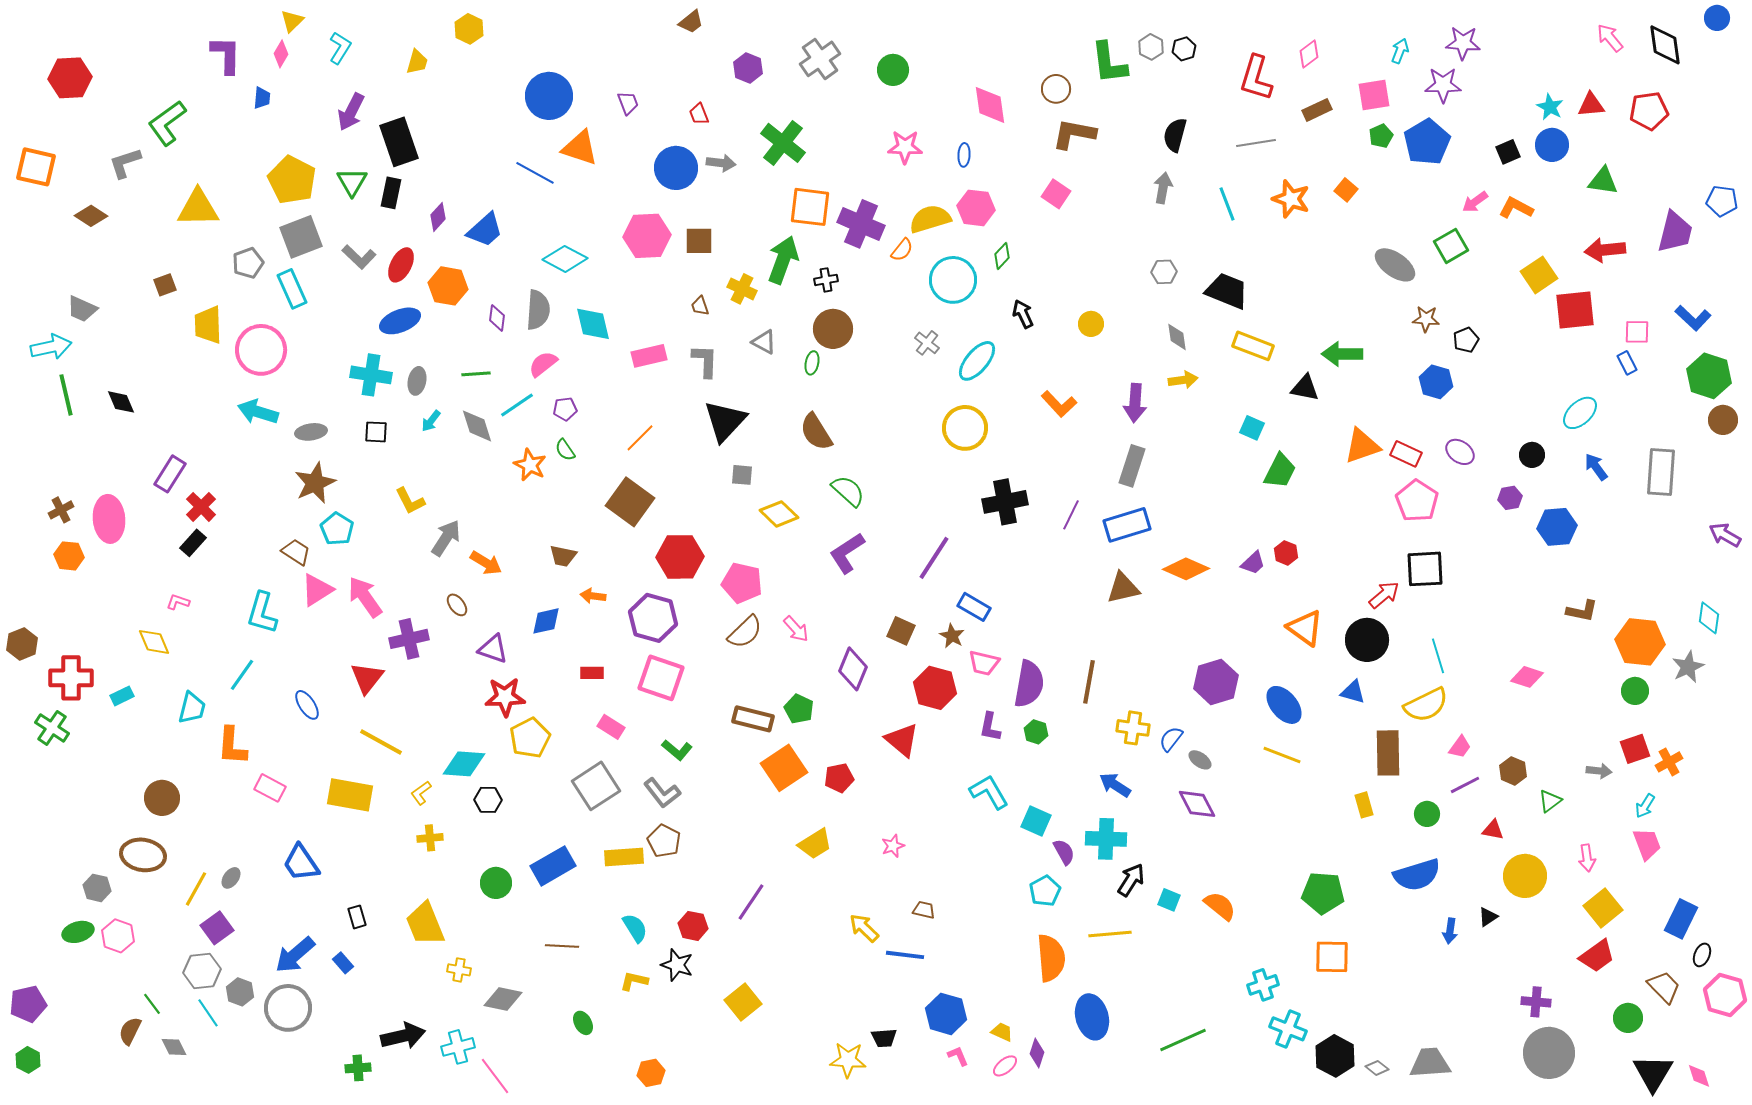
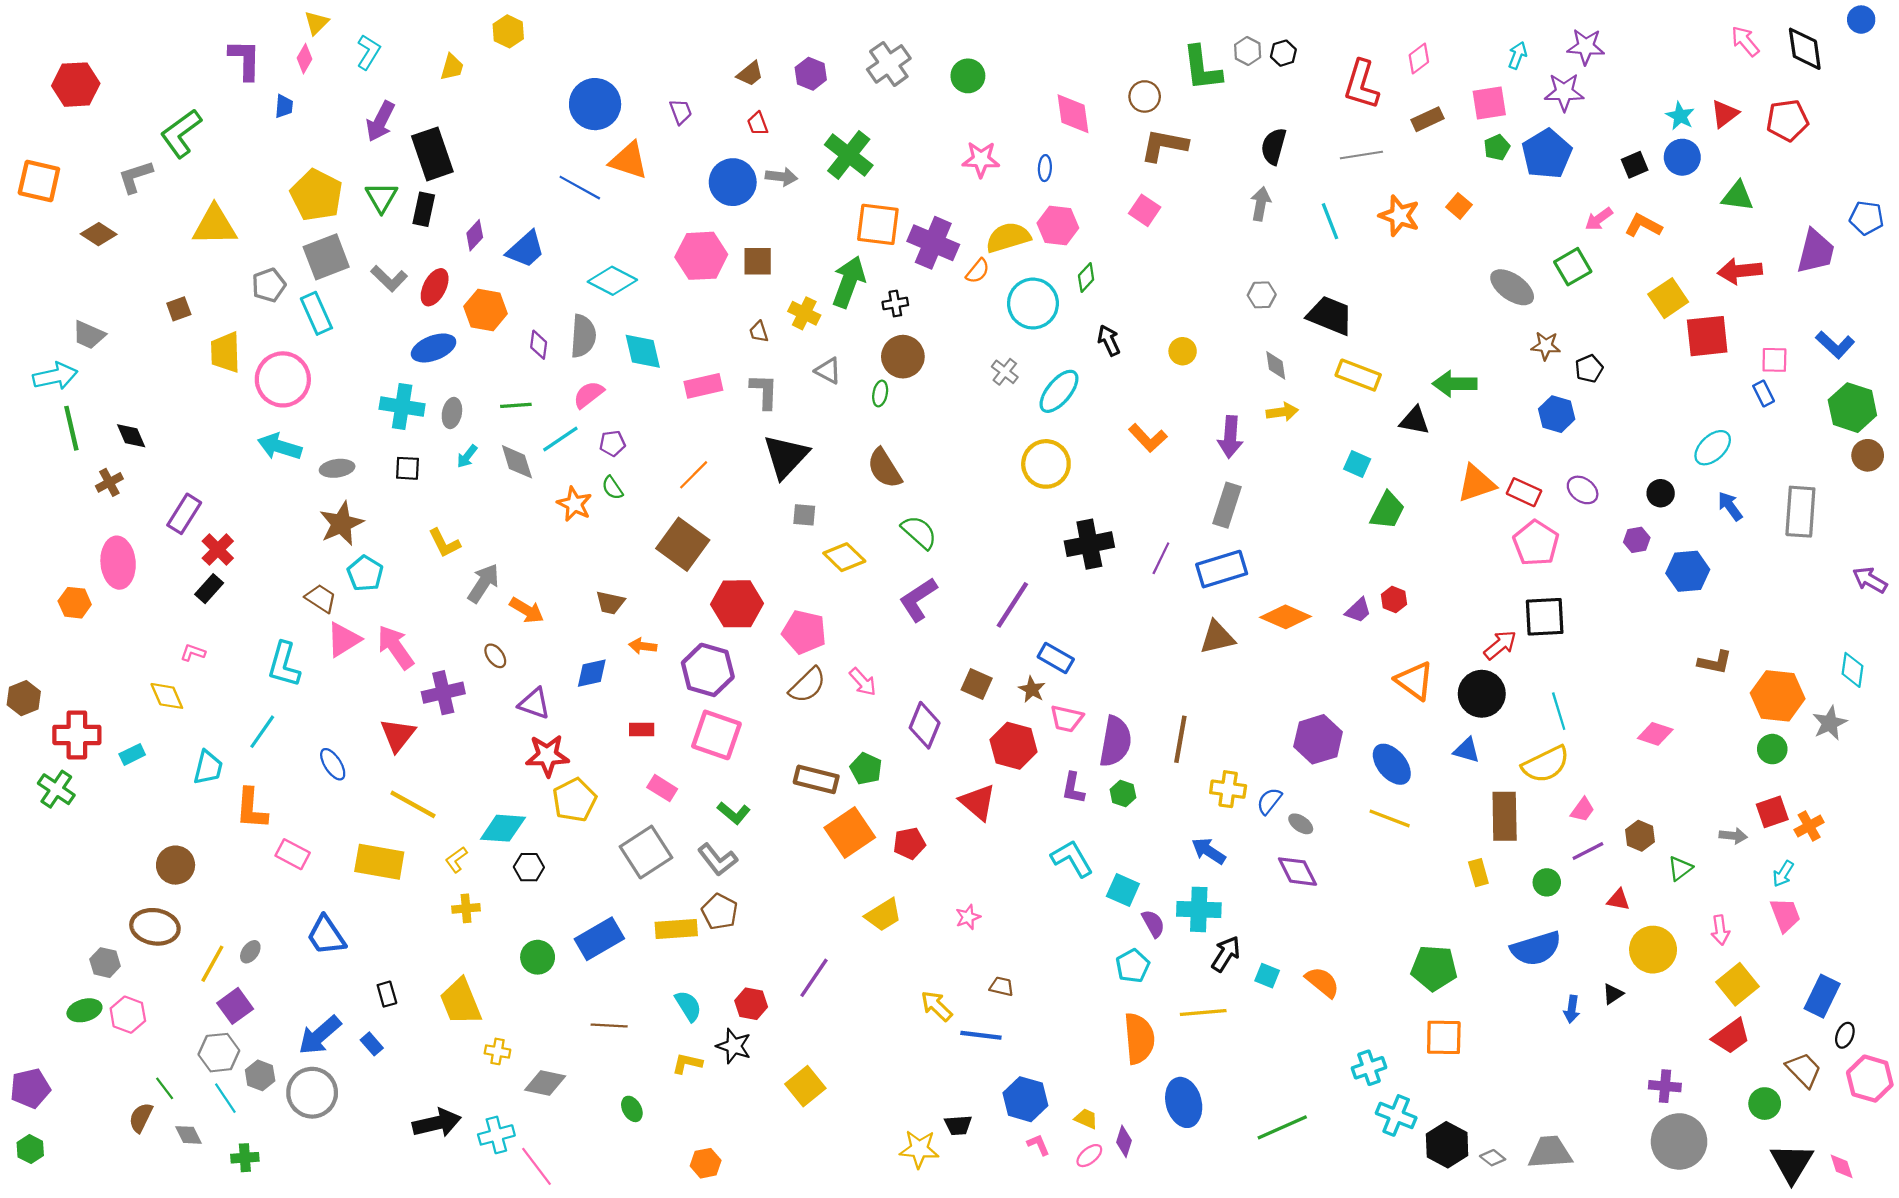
brown trapezoid: (691, 22) -> (750, 74), moved
red triangle: (1591, 105) -> (1725, 114), turned -32
brown cross: (61, 510) -> (109, 482), moved
green cross: (358, 1068) -> (245, 1158), moved

